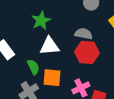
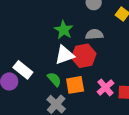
green star: (41, 21) -> (64, 30), moved
red hexagon: (87, 52) -> (84, 56), moved

